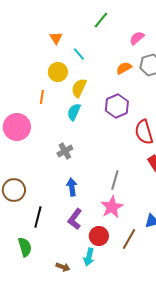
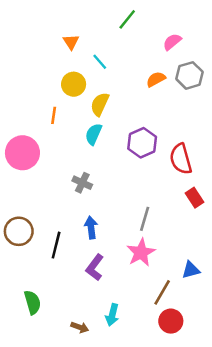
purple hexagon: (117, 106) -> (142, 143), moved
gray cross: (65, 151) -> (82, 183), turned -35
black line: (38, 217) -> (56, 245), moved
red circle: (99, 236) -> (171, 321), moved

